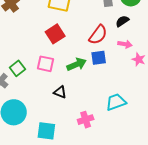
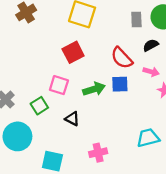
red semicircle: (98, 35) -> (122, 58), turned 95
green square: (17, 68) -> (39, 106), moved
cyan trapezoid: (116, 102) -> (148, 138), moved

